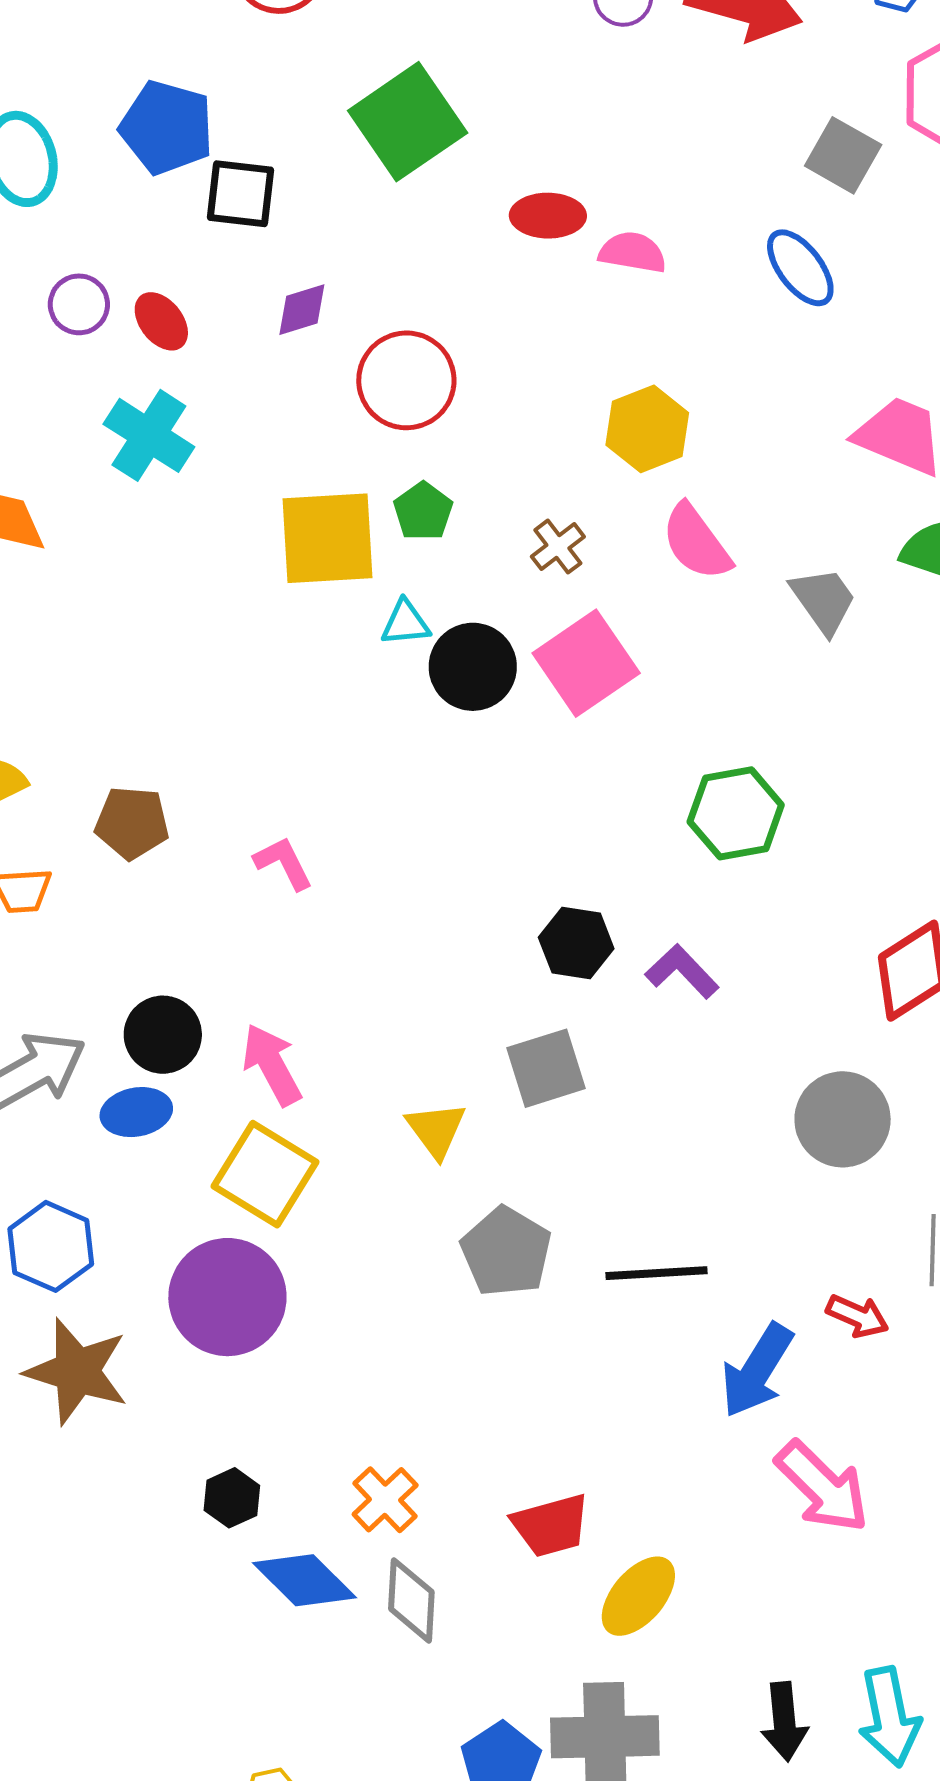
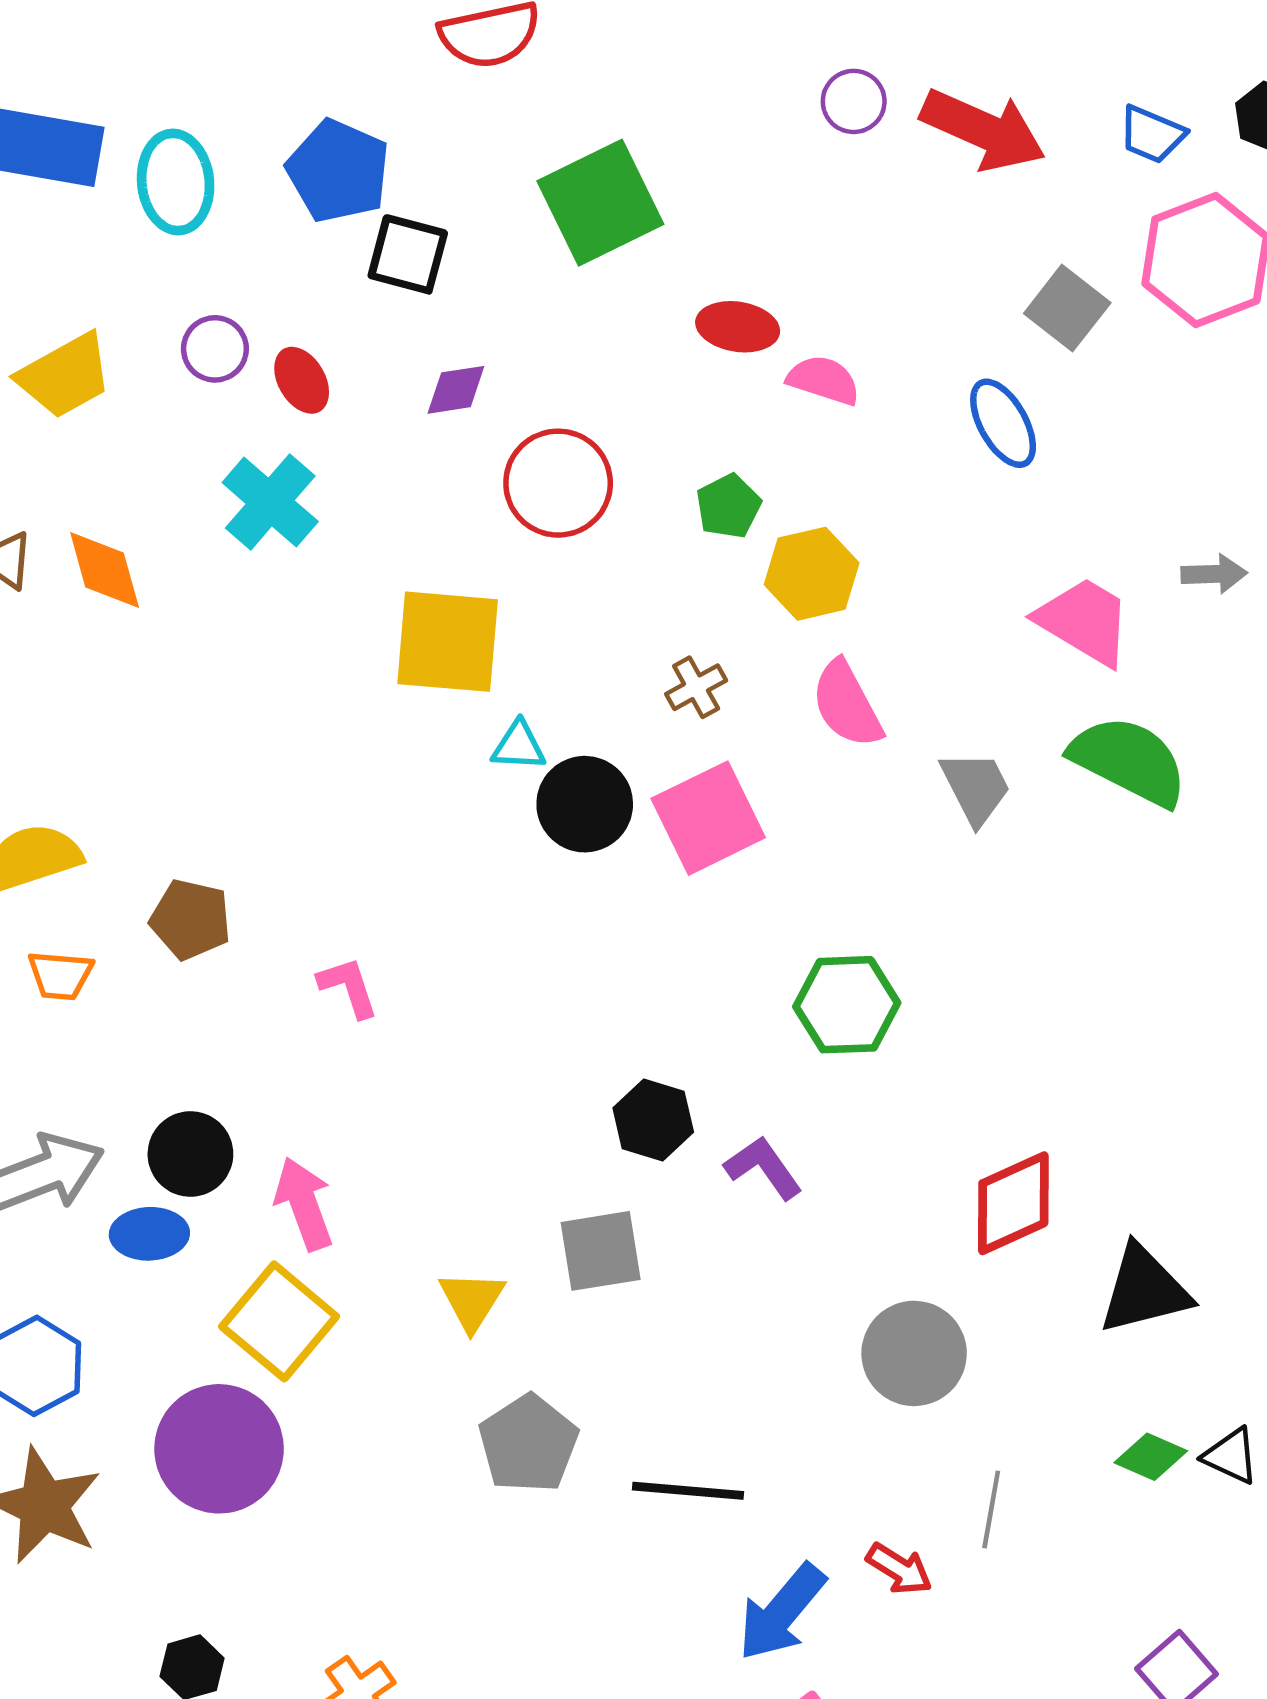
green pentagon: (423, 511) -> (728, 506), moved

